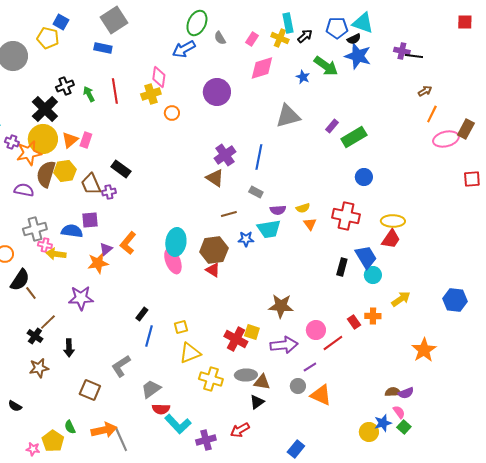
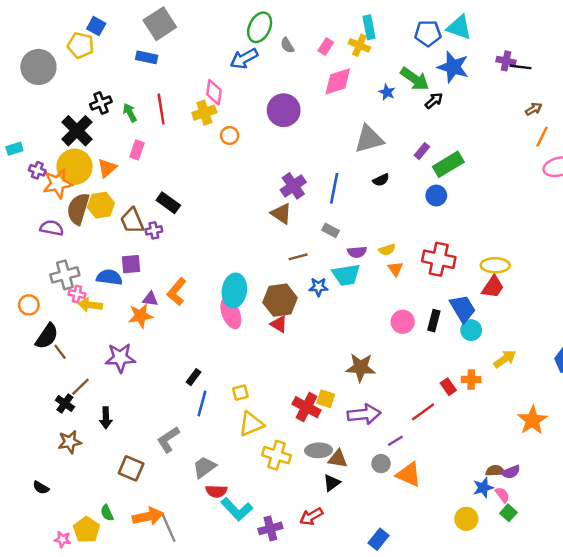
black arrow: (305, 36) -> (434, 101), moved
black semicircle: (354, 39) -> (381, 180), moved
pink rectangle: (86, 140) -> (137, 150), moved
blue circle: (364, 177) -> (436, 196), moved
purple triangle: (106, 249) -> (150, 299), turned 48
pink circle: (316, 330) -> (403, 322), moved
blue star: (383, 423) -> (483, 488), moved

